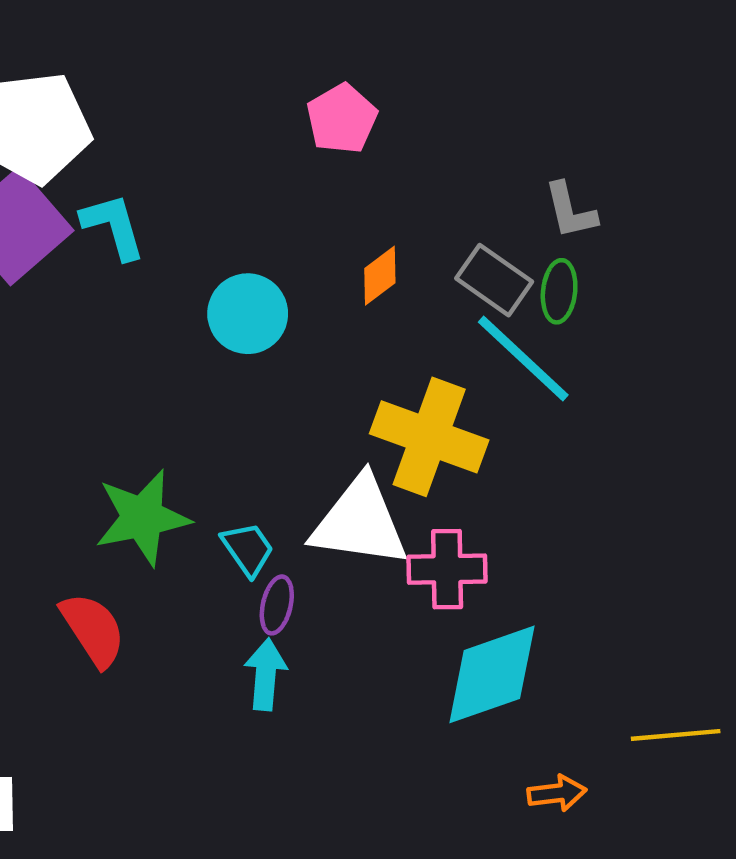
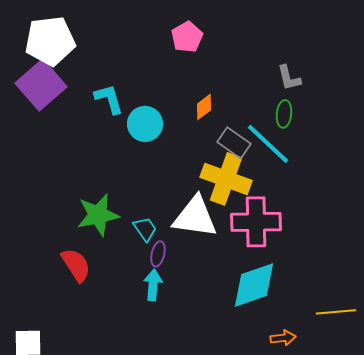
cyan L-shape: (113, 226) -> (109, 99), moved
gray rectangle: (494, 280) -> (234, 143), moved
pink cross: (447, 569) -> (256, 222), moved, size x1.4

